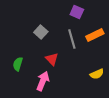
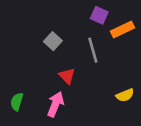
orange rectangle: (95, 35) -> (122, 29), moved
green semicircle: (18, 64) -> (17, 102), moved

